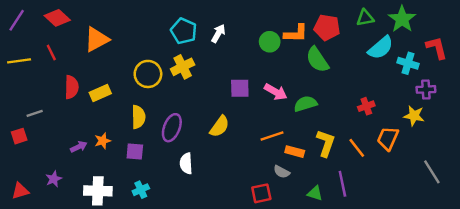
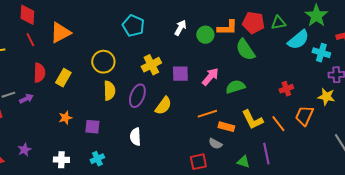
red diamond: (57, 18) -> (27, 15), turned 50
green triangle: (365, 18) -> (278, 23), moved
white arrow: (218, 33) -> (180, 28), moved
red line: (51, 52) -> (30, 40), moved
yellow cross: (183, 67) -> (151, 65), moved
pink arrow: (276, 92) -> (210, 77), turned -78
yellow rectangle: (100, 93) -> (63, 78), turned -36
yellow semicircle: (138, 117) -> (109, 91), moved
purple ellipse: (172, 128) -> (137, 96), moved
yellow L-shape: (326, 143) -> (252, 120), turned 135
purple arrow: (79, 147) -> (26, 99), moved
white cross: (98, 191) -> (61, 160), size x0.7

